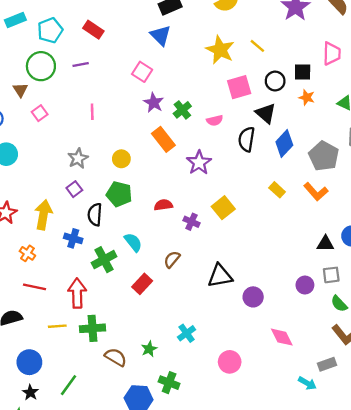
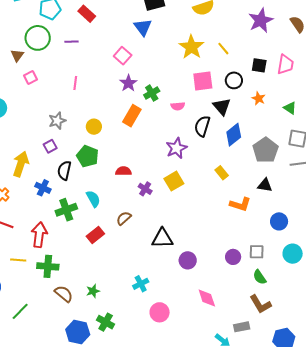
black square: (303, 72) -> (259, 65), moved
orange rectangle: (163, 139) -> (132, 116), turned 60
purple star: (199, 163) -> (176, 148), moved
orange L-shape: (316, 192) -> (240, 204), moved, turned -40
black triangle: (325, 244) -> (265, 185), moved
cyan cross: (187, 333) -> (141, 284), moved

